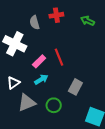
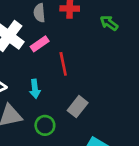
pink rectangle: (39, 61) -> (40, 44), moved
cyan arrow: (41, 79) -> (35, 89), turned 104

